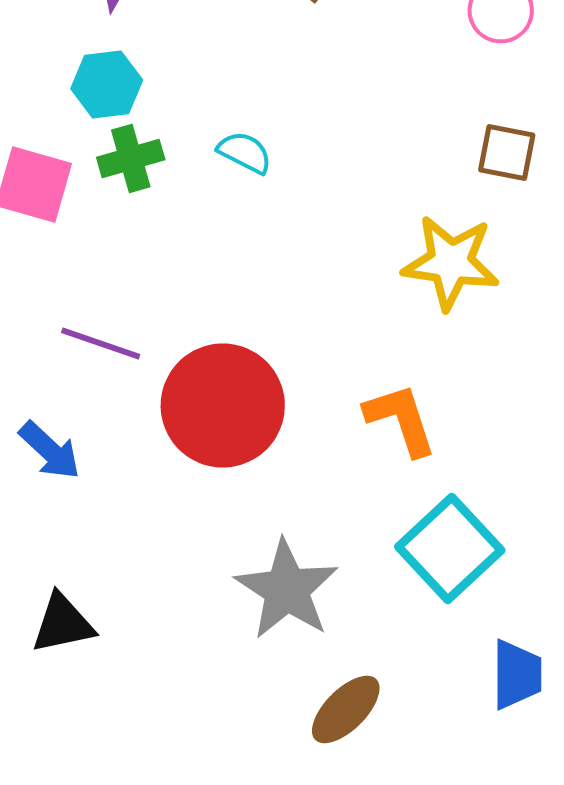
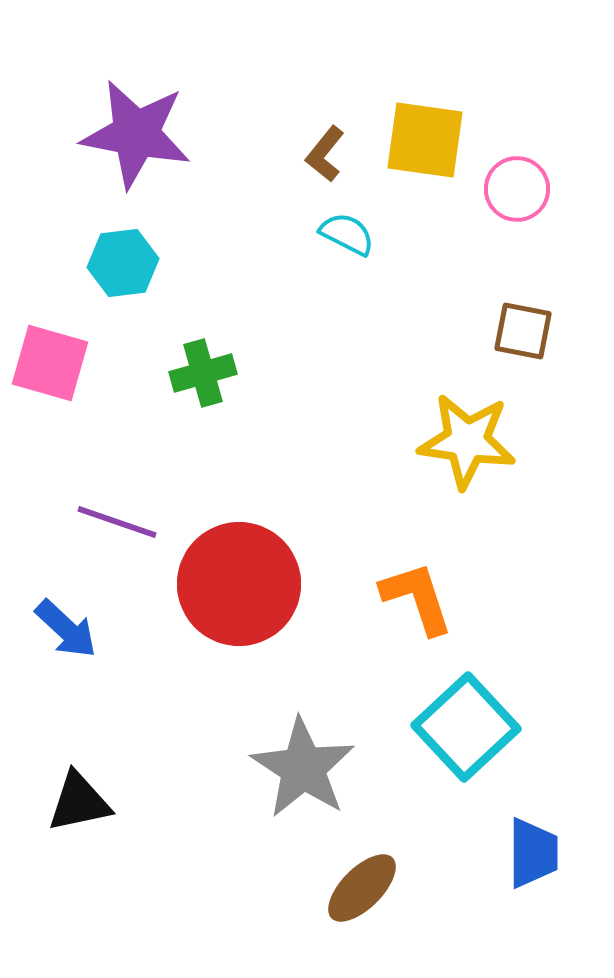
cyan semicircle: (245, 152) -> (347, 234), moved
green cross: (131, 158) -> (203, 373), moved

